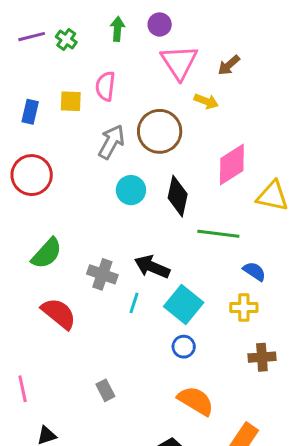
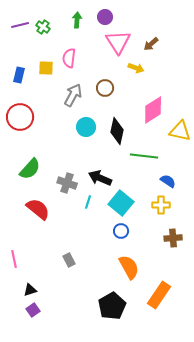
brown circle: (160, 131) -> (105, 88), size x0.6
orange semicircle: (196, 401) -> (129, 267), turned 30

